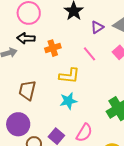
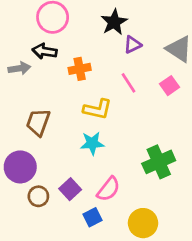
purple triangle: (97, 27) -> (132, 45), moved

